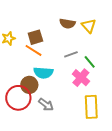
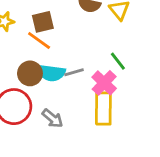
gray line: (71, 54) -> (74, 72), moved
brown circle: (29, 85) -> (30, 73), moved
yellow rectangle: (91, 107) -> (103, 108), moved

